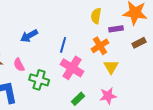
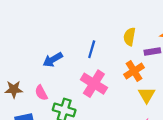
blue line: (63, 45) -> (92, 49), moved
pink cross: (72, 68) -> (94, 84), moved

